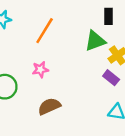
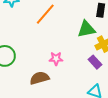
pink star: (40, 70) -> (56, 59), moved

